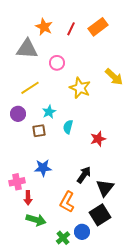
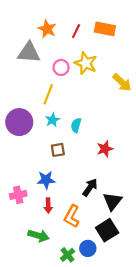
orange rectangle: (98, 27) -> (105, 29), turned 48
yellow line: (30, 88) -> (48, 94), moved, turned -36
yellow star: (80, 88) -> (86, 63), moved
purple circle: (18, 114) -> (19, 122), size x1.6
cyan semicircle: (68, 127) -> (76, 125), moved
brown square: (39, 131) -> (58, 150), moved
red arrow: (28, 198) -> (48, 206), moved

